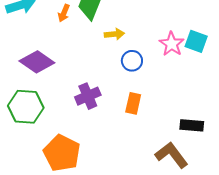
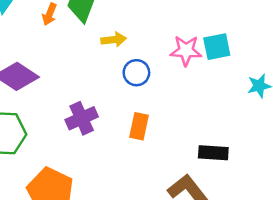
cyan square: (196, 41) -> (217, 47), turned -30
pink star: (172, 44) -> (186, 51), turned -30

